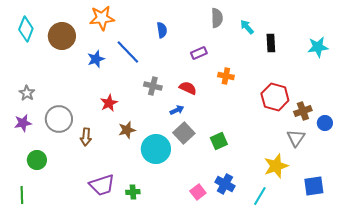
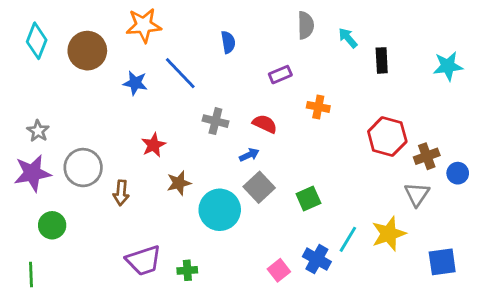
blue star: (96, 59) -> (135, 83), turned 30
purple star: (23, 123) -> (32, 173), size x1.5
cyan line: (260, 196) -> (348, 239), moved

